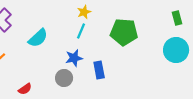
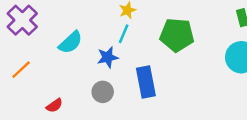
blue star: (74, 58) -> (108, 57), moved
blue rectangle: (99, 70) -> (146, 82), size x1.4

